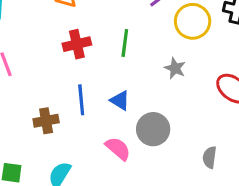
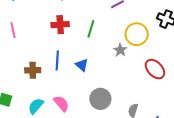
yellow circle: (193, 21) -> (137, 34), moved
gray circle: (153, 129) -> (100, 99), moved
pink semicircle: (118, 149) -> (61, 103), moved

